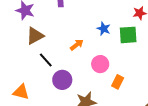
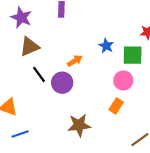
pink circle: (100, 64) -> (123, 81), moved
purple circle: (62, 80) -> (62, 83), moved

